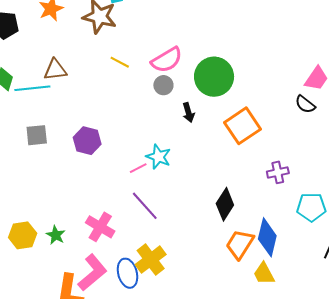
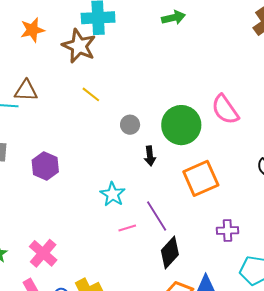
pink semicircle: (167, 60) -> (225, 110), moved, turned 76
pink line: (138, 168) -> (127, 228), moved
purple line: (145, 206) -> (157, 216), moved

